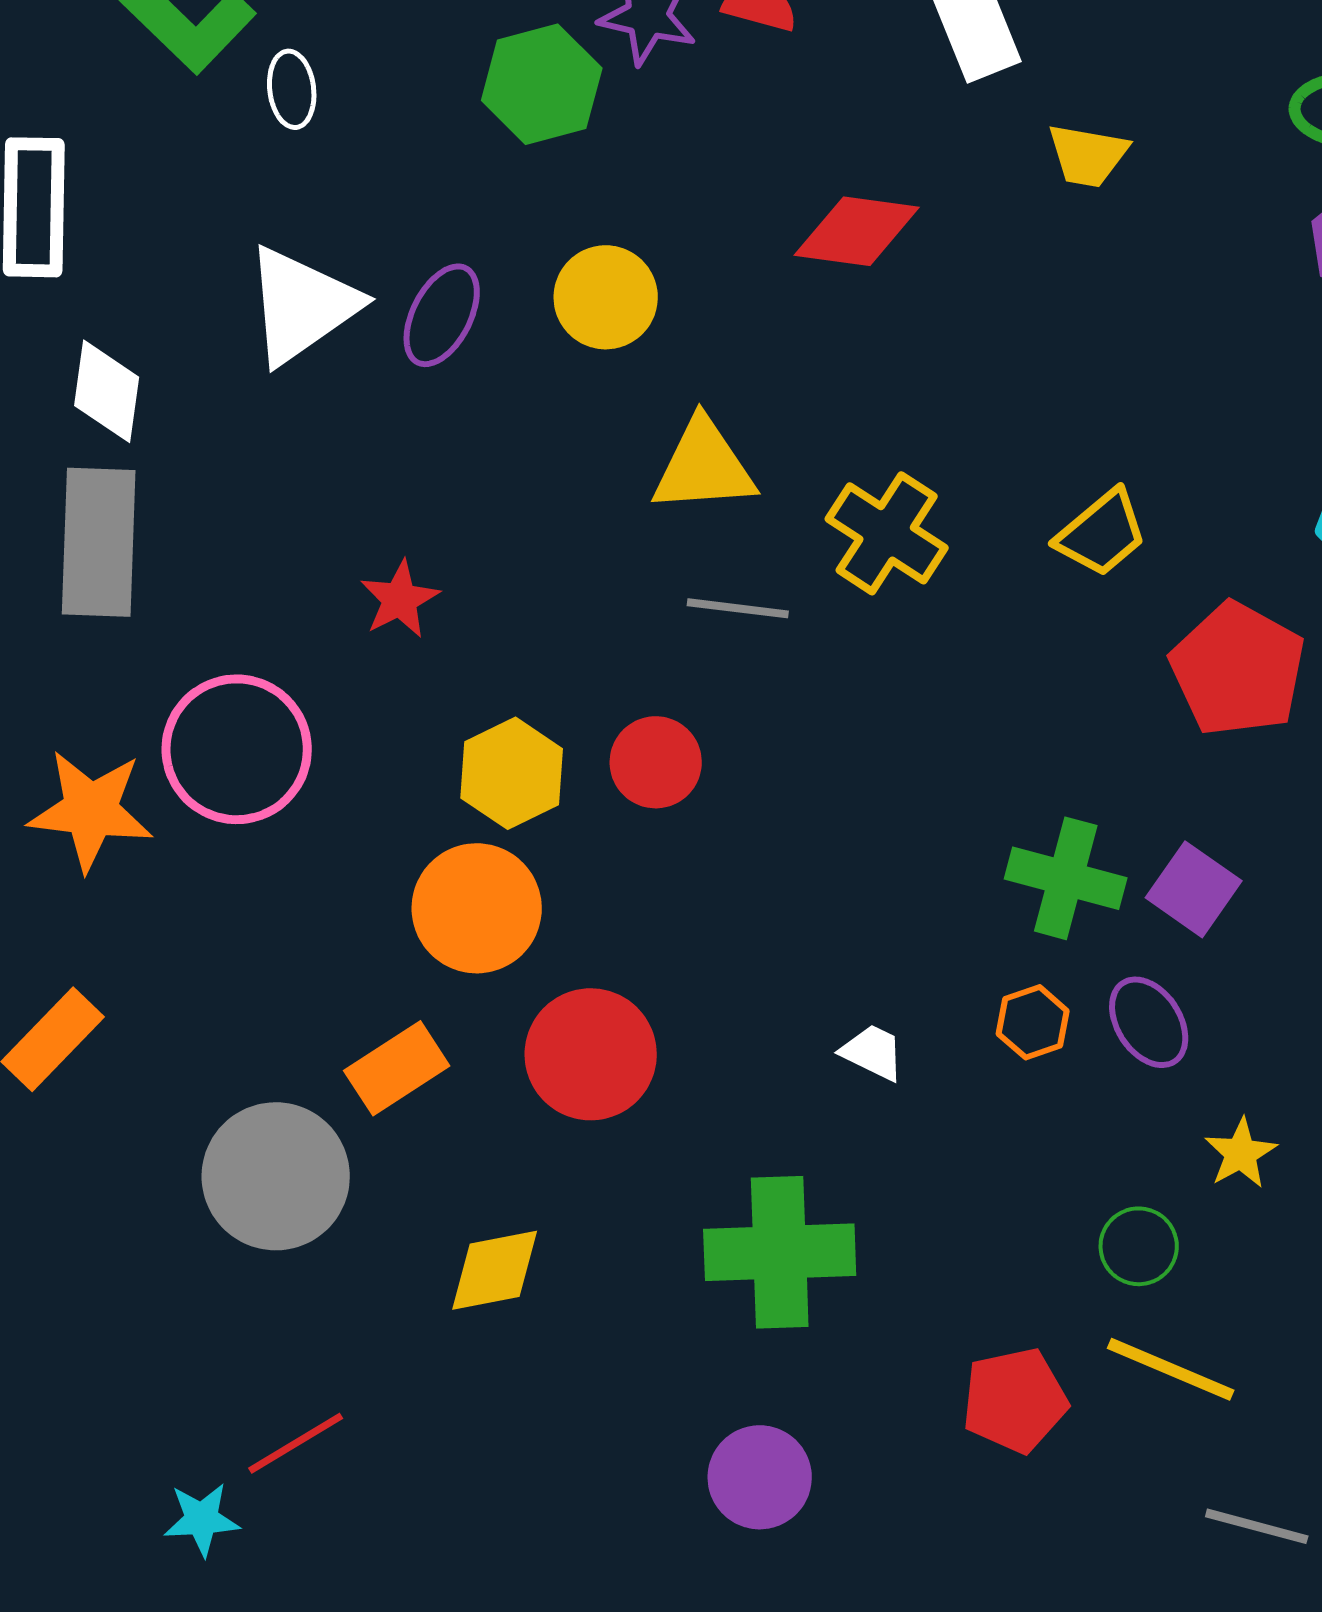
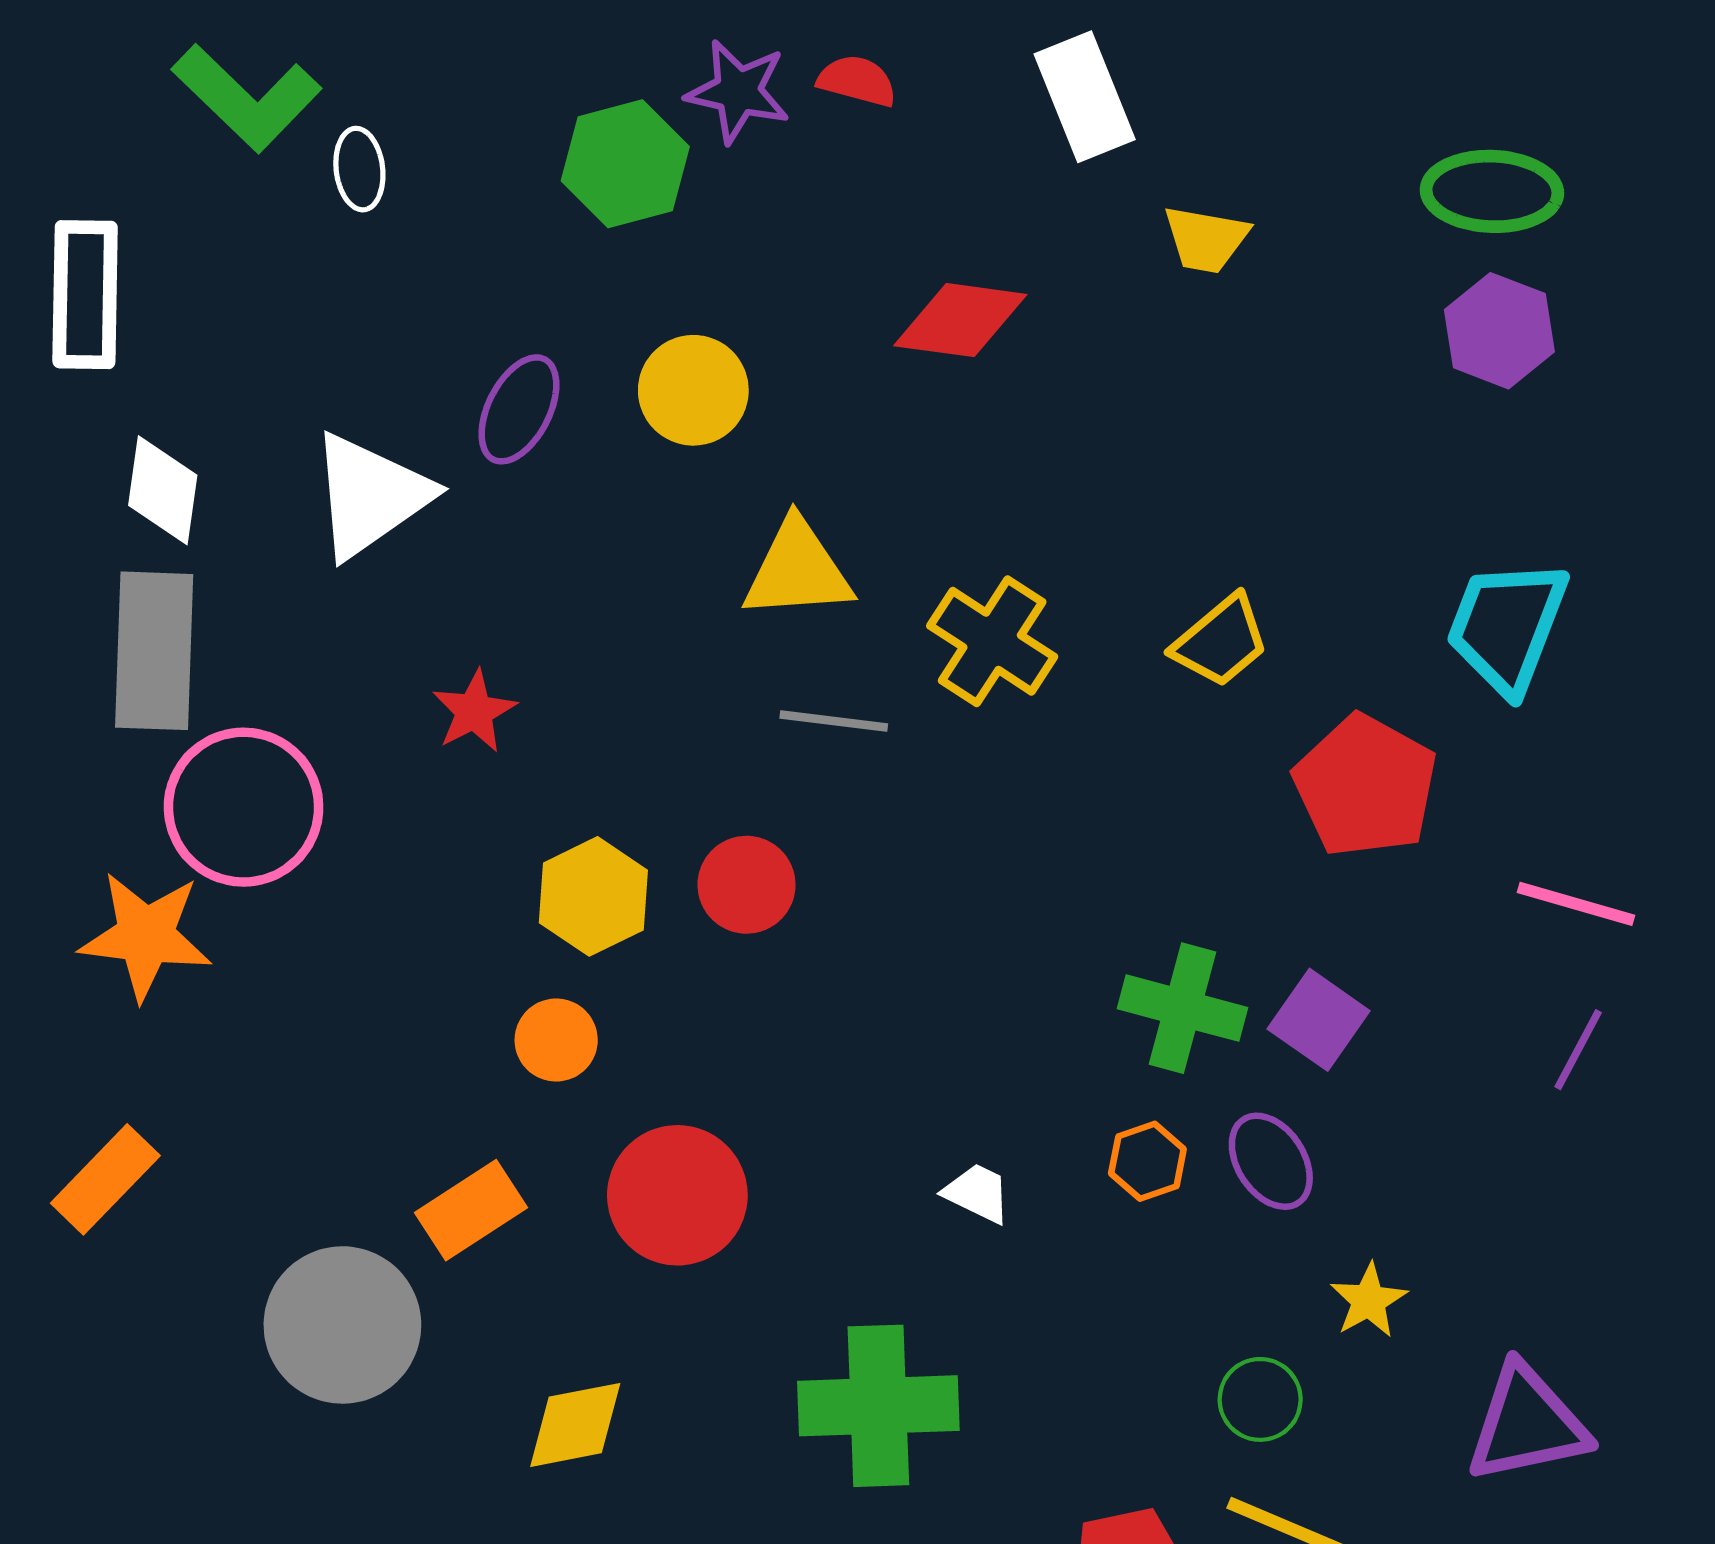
white triangle: (302, 305) -> (370, 496), moved
pink circle: (237, 749) -> (244, 807), moved
orange circle: (477, 908) -> (556, 1040), size x0.6

